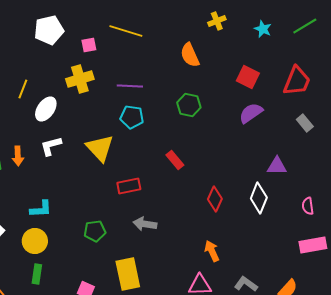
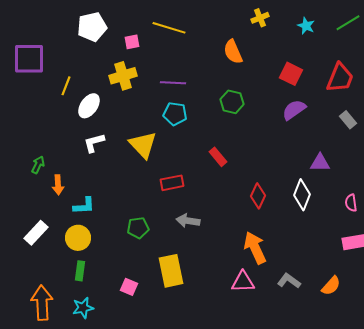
orange arrow: (18, 156) -> (58, 185), moved
orange arrow: (212, 251) -> (255, 248), size x1.5

